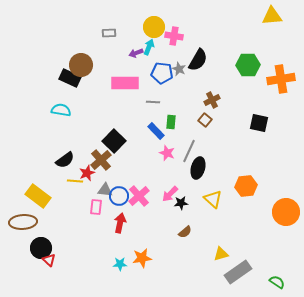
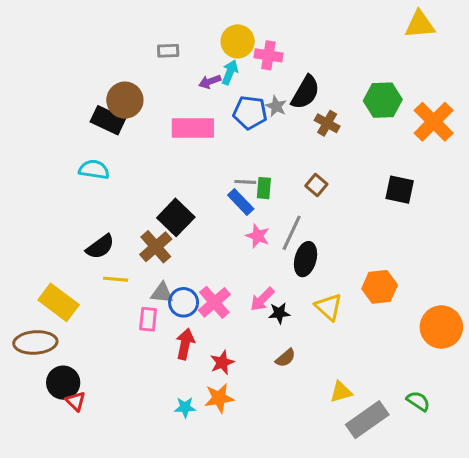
orange cross: (281, 79) -> (434, 122), turned -36
brown cross: (212, 100) -> (327, 123), moved, turned -35
gray line: (153, 102) -> (245, 182), moved
red star: (87, 173) -> (222, 363), moved
green semicircle: (277, 282) -> (418, 401), moved

